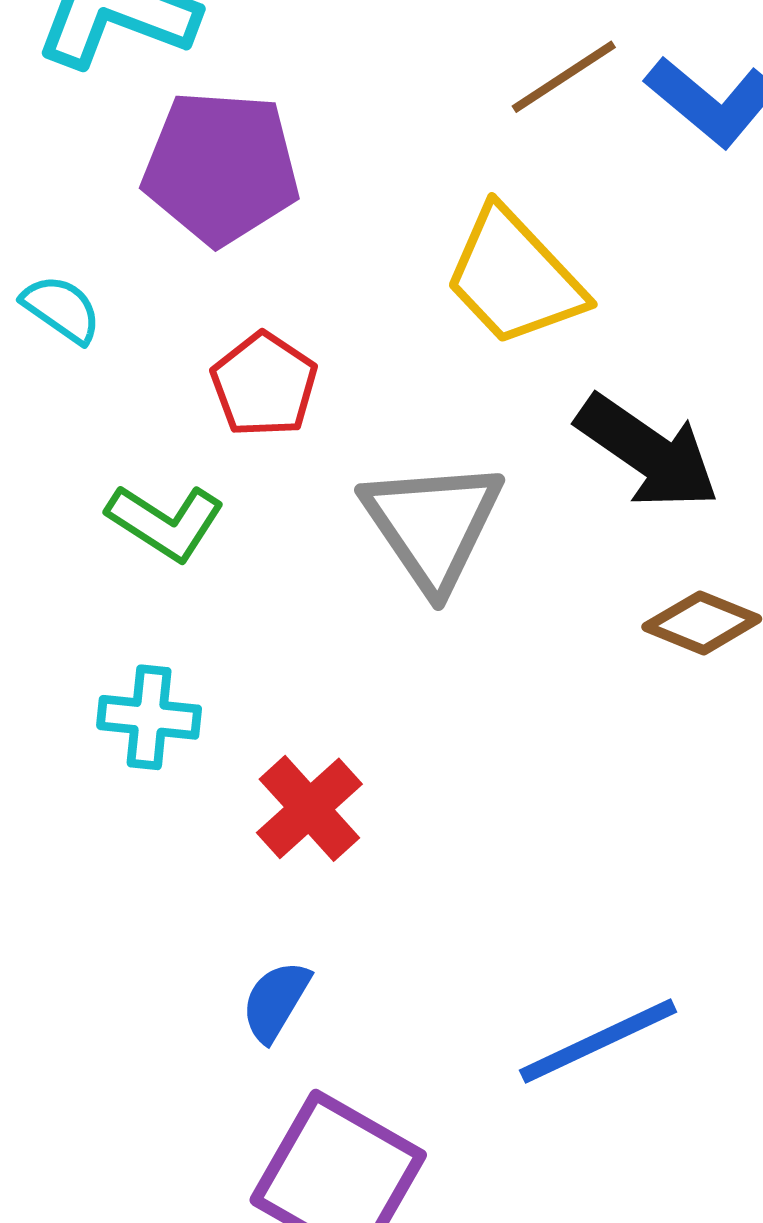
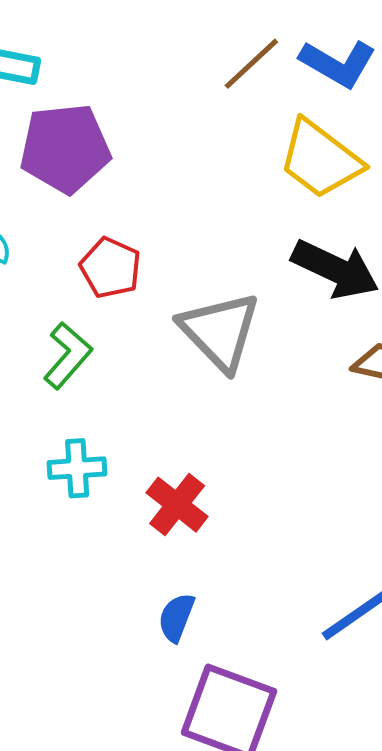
yellow trapezoid: (514, 277) -> (320, 159), moved
green L-shape: (166, 522) -> (68, 355), turned -72

